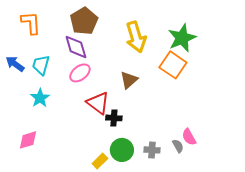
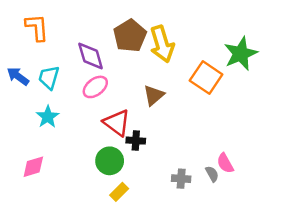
brown pentagon: (84, 21) -> (130, 36), moved
green star: (182, 38) -> (241, 54), moved
green circle: (122, 150) -> (110, 161), moved

